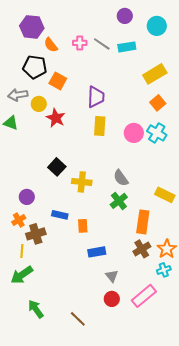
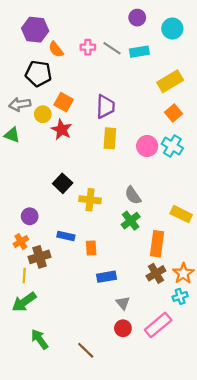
orange square: (58, 81) -> (64, 102), moved

